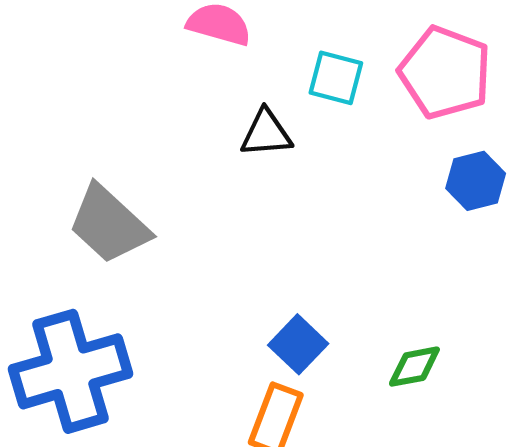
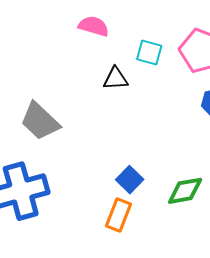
green diamond: (414, 367) -> (185, 191), size x1.4

